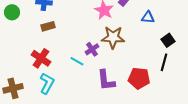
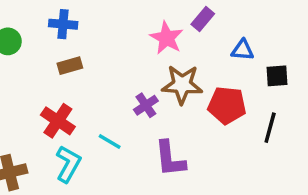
black square: (168, 40) -> (277, 76), moved, turned 32
cyan line: (77, 61) -> (110, 141), moved
red pentagon: (139, 78) -> (227, 105), moved

